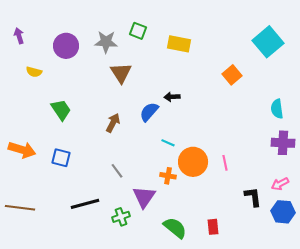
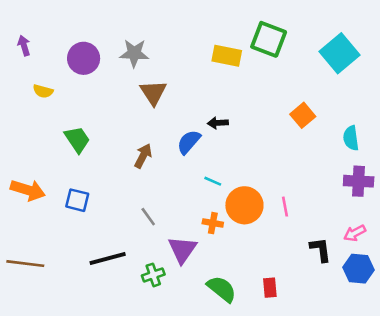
green square: (138, 31) -> (269, 39), moved, size x1.6
orange square: (232, 75) -> (303, 115), moved

